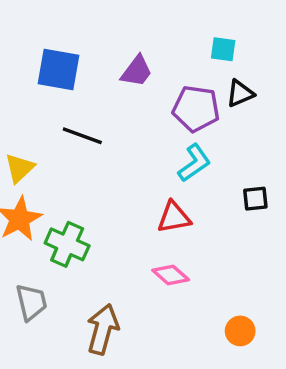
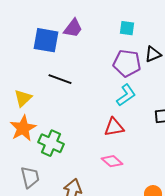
cyan square: (223, 49) -> (127, 28), moved
purple trapezoid: (137, 71) -> (73, 28), moved

